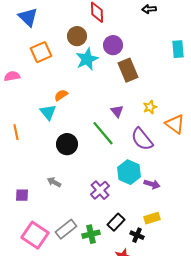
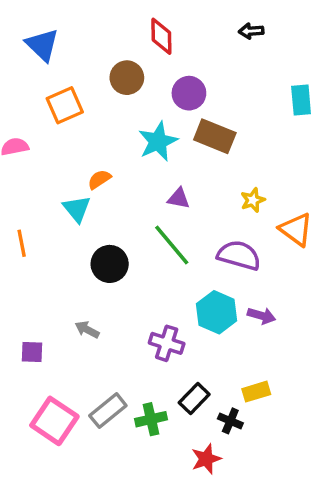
cyan star: (87, 59) -> (158, 141), moved
brown rectangle: (128, 70) -> (215, 136), turned -45
purple triangle: (117, 111) -> (179, 198), moved, turned -40
purple semicircle: (142, 139) -> (239, 255), turned 145
purple arrow: (152, 184) -> (261, 316), moved
purple cross: (100, 190) -> (167, 343), turned -30

